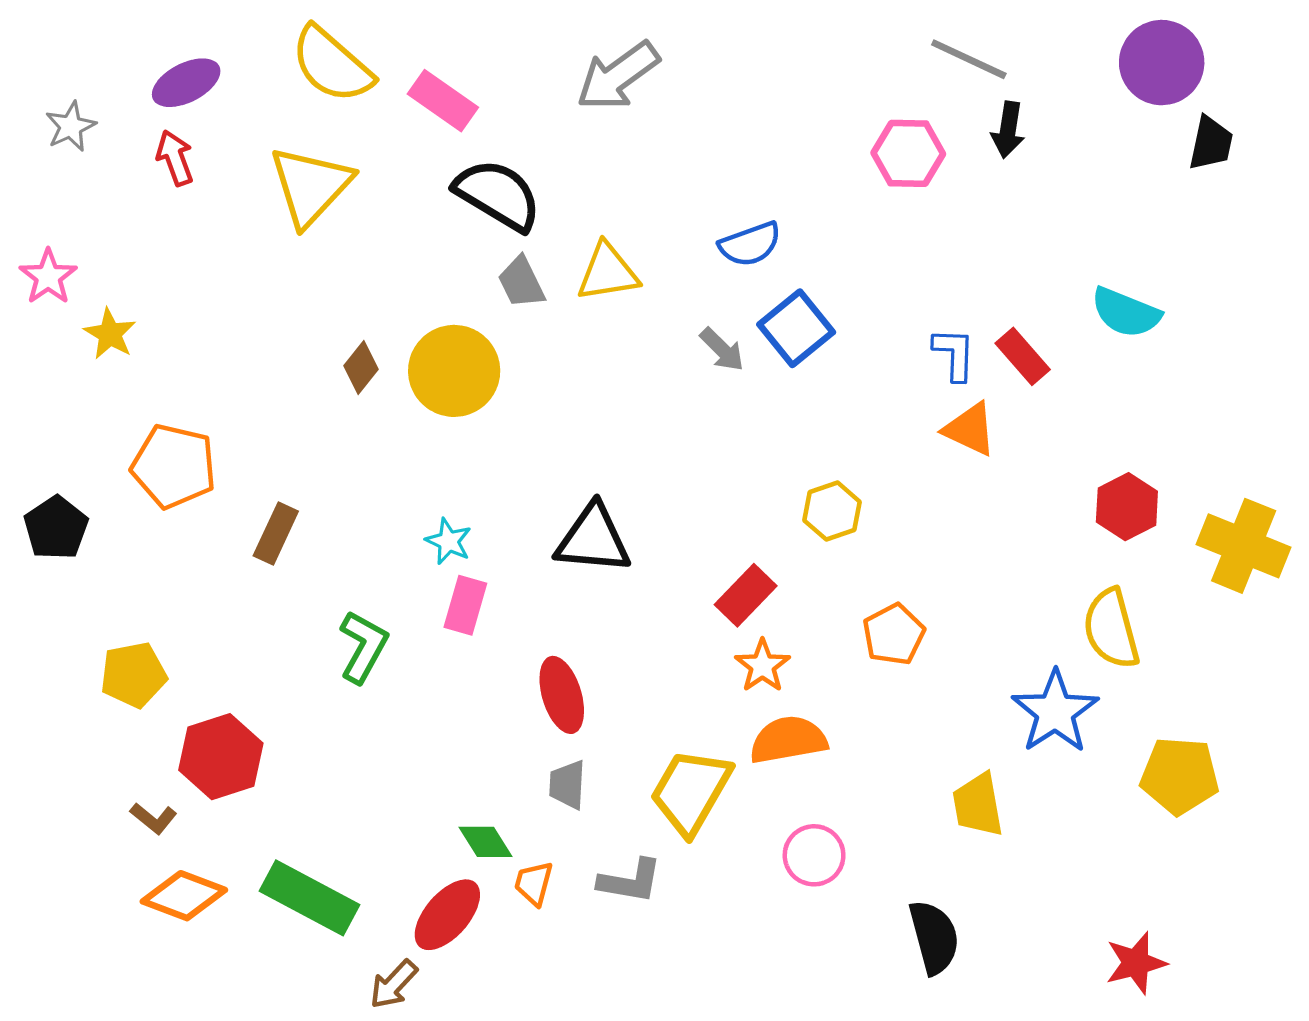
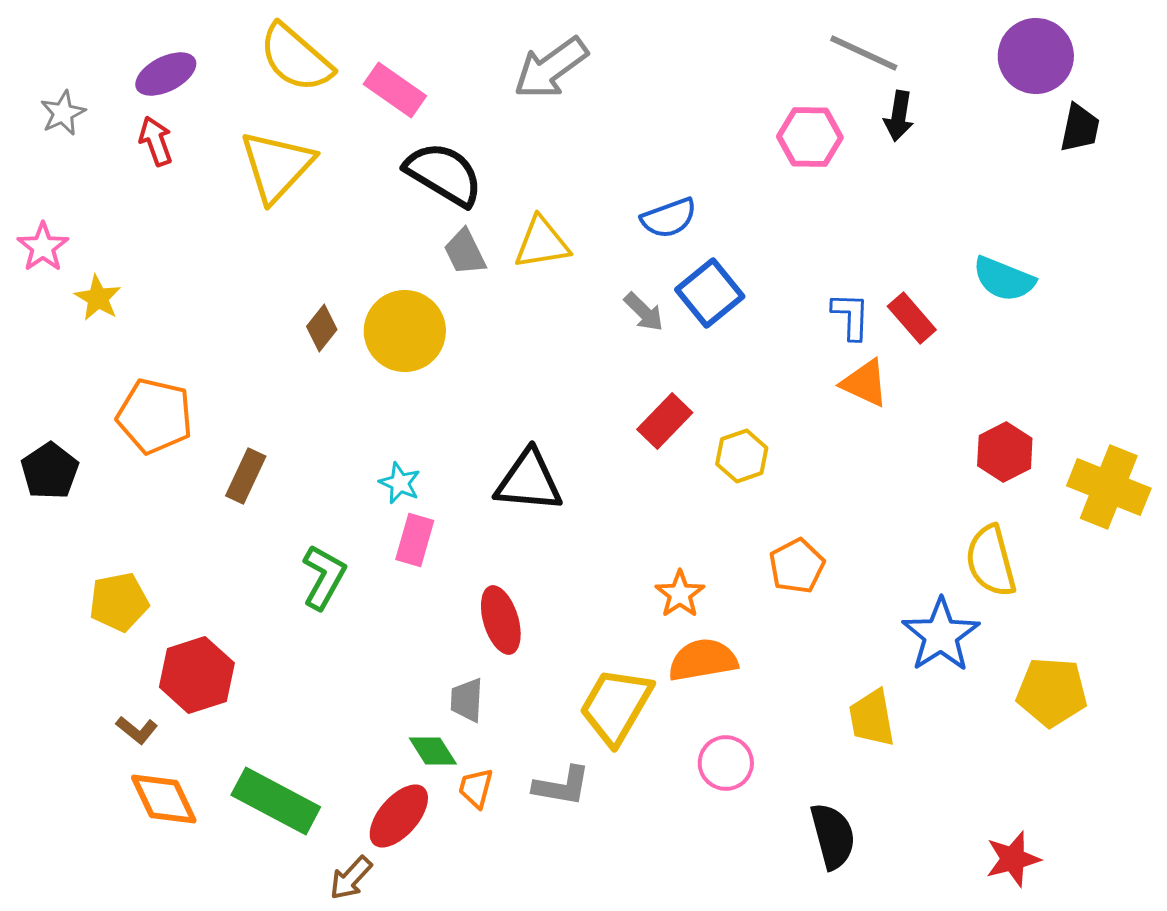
red rectangle: (746, 595) -> (665, 421), moved
gray trapezoid: (567, 785) -> (467, 700), moved
orange diamond: (184, 896) -> (164, 799), turned 44

